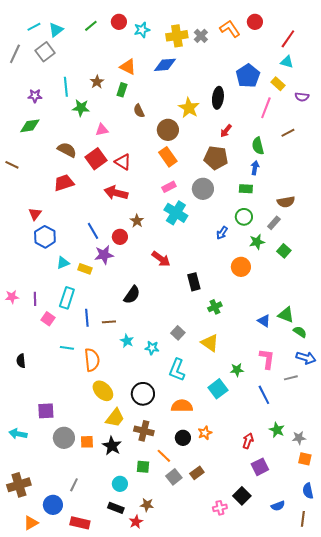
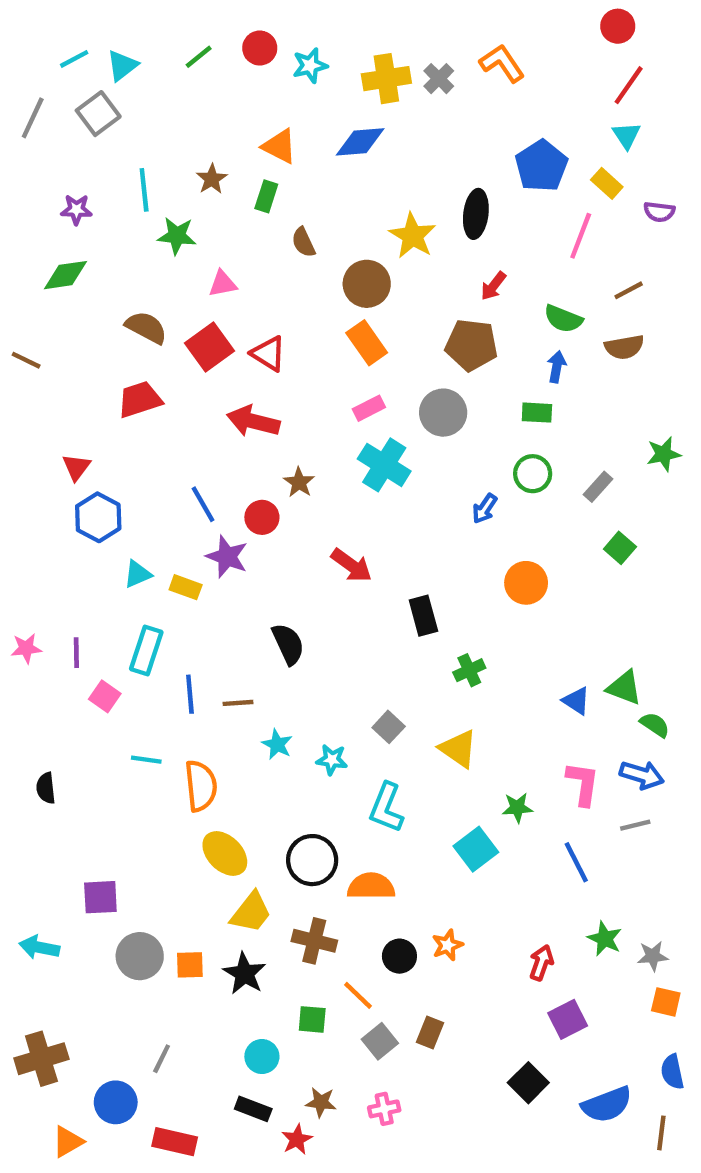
red circle: (255, 22) -> (618, 26), moved
cyan triangle: (287, 62) -> (626, 135), turned 40
green semicircle: (258, 146) -> (563, 319), turned -54
brown semicircle: (286, 202) -> (624, 347), moved
green star: (257, 242) -> (664, 454), moved
purple star: (104, 255) -> (227, 557), turned 30
black semicircle: (132, 295) -> (288, 644), turned -60
blue arrow: (306, 358) -> (642, 775), moved
orange semicircle: (182, 406) -> (371, 886), moved
brown rectangle: (197, 473) -> (430, 1033), turned -32
blue semicircle: (278, 506) -> (607, 1105), size x1.6
pink cross: (220, 508) -> (384, 1109), moved

